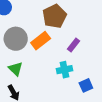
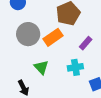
green triangle: (16, 69) -> (41, 67), moved

